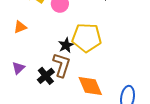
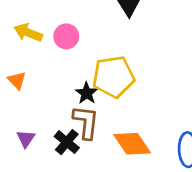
orange triangle: (20, 27) -> (17, 80), turned -40

